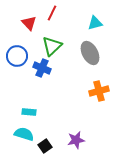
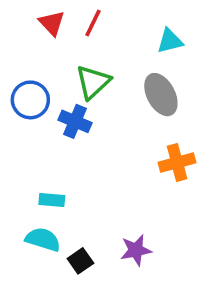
red triangle: (29, 23) -> (52, 23), moved

